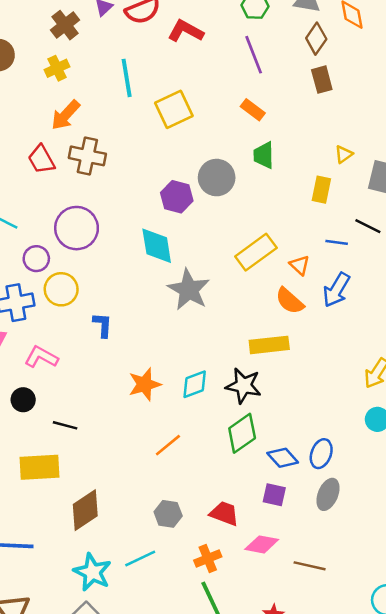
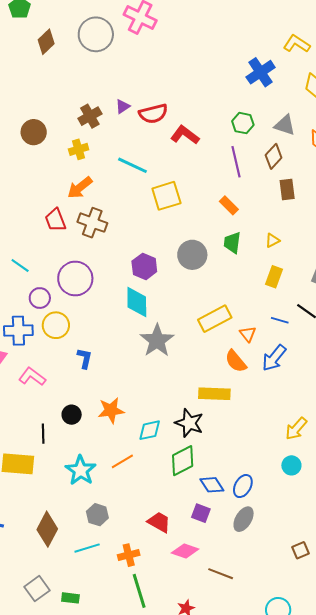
brown diamond: (316, 39) -> (274, 156), moved
cyan line: (127, 78) -> (133, 165), turned -64
yellow triangle: (344, 154) -> (273, 241), moved
purple hexagon: (177, 197) -> (144, 266), moved
cyan diamond: (195, 384) -> (150, 430), moved
black circle: (23, 400) -> (72, 415), moved
black line: (65, 425) -> (43, 434), turned 66
brown diamond: (85, 510) -> (47, 529), moved, turned -36
gray hexagon: (168, 514) -> (97, 515), moved
orange cross: (208, 558) -> (129, 555), moved
cyan star: (92, 572) -> (81, 470), moved

